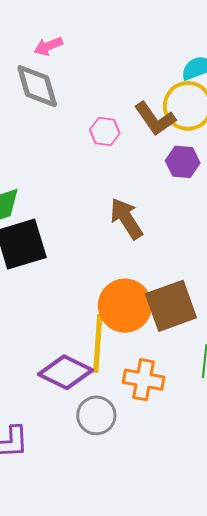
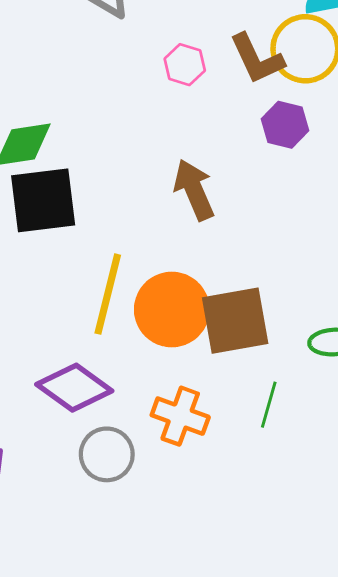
yellow line: (98, 343) -> (108, 294), moved

